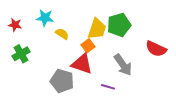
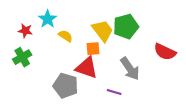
cyan star: (45, 18) -> (48, 19), turned 30
red star: (15, 25) -> (25, 31), moved
yellow trapezoid: (97, 29) -> (103, 31), turned -55
orange square: (88, 46) -> (93, 49), turned 32

